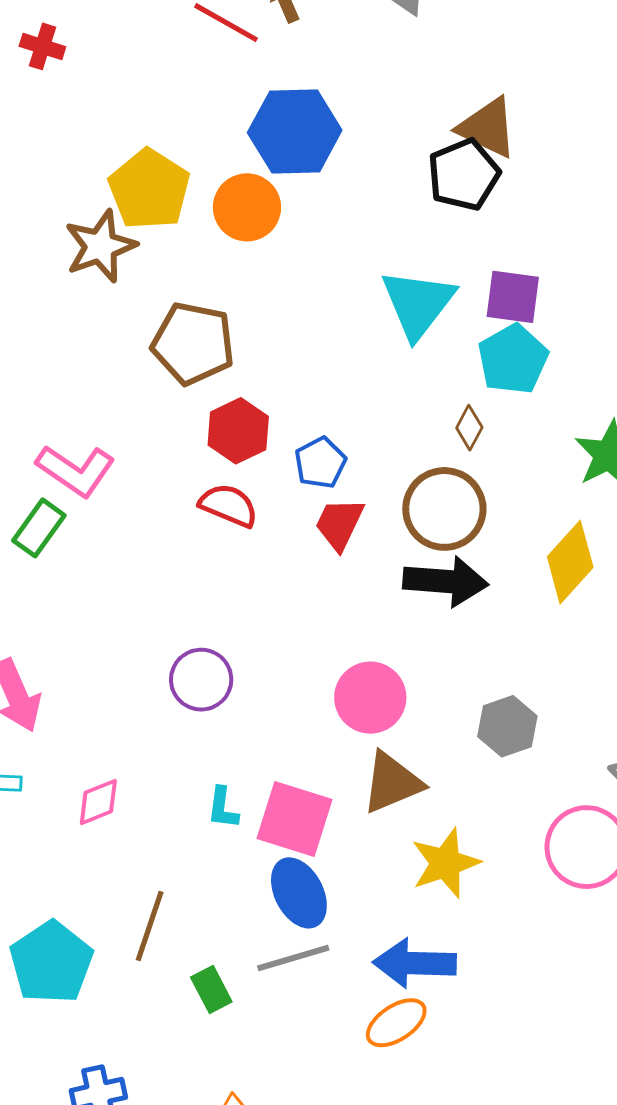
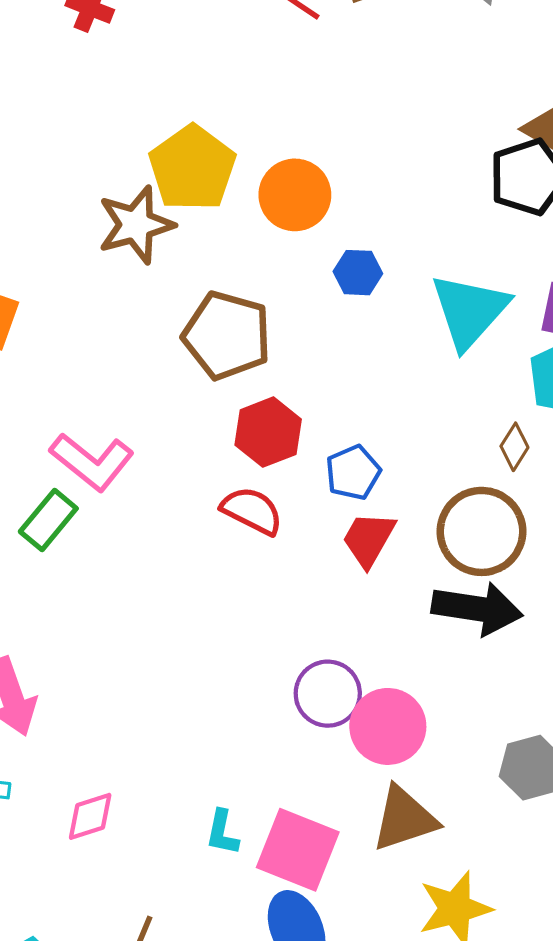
blue hexagon: (295, 131) -> (358, 273), moved, size x0.5
purple circle: (201, 680) -> (328, 694), moved

